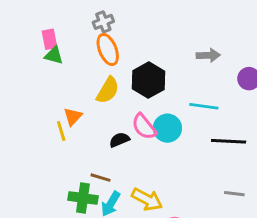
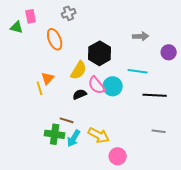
pink rectangle: (50, 39) -> (31, 16), moved
orange ellipse: (108, 49) -> (55, 39), moved
green triangle: (54, 55) -> (17, 27), moved
yellow semicircle: (108, 90) -> (79, 70), moved

